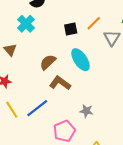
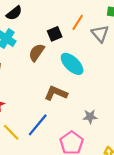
brown semicircle: (48, 62) -> (37, 52), moved

